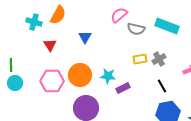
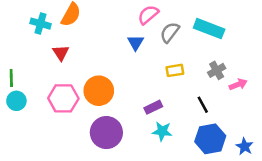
gray semicircle: (136, 29) -> (170, 32), turned 114
blue triangle: (85, 37) -> (136, 43), moved
gray cross: (159, 59) -> (217, 70), moved
cyan star: (108, 76) -> (162, 131), moved

